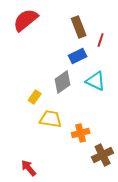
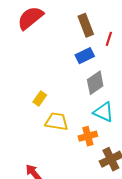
cyan triangle: (96, 81) -> (104, 112), moved
gray diamond: (63, 82) -> (95, 83), moved

